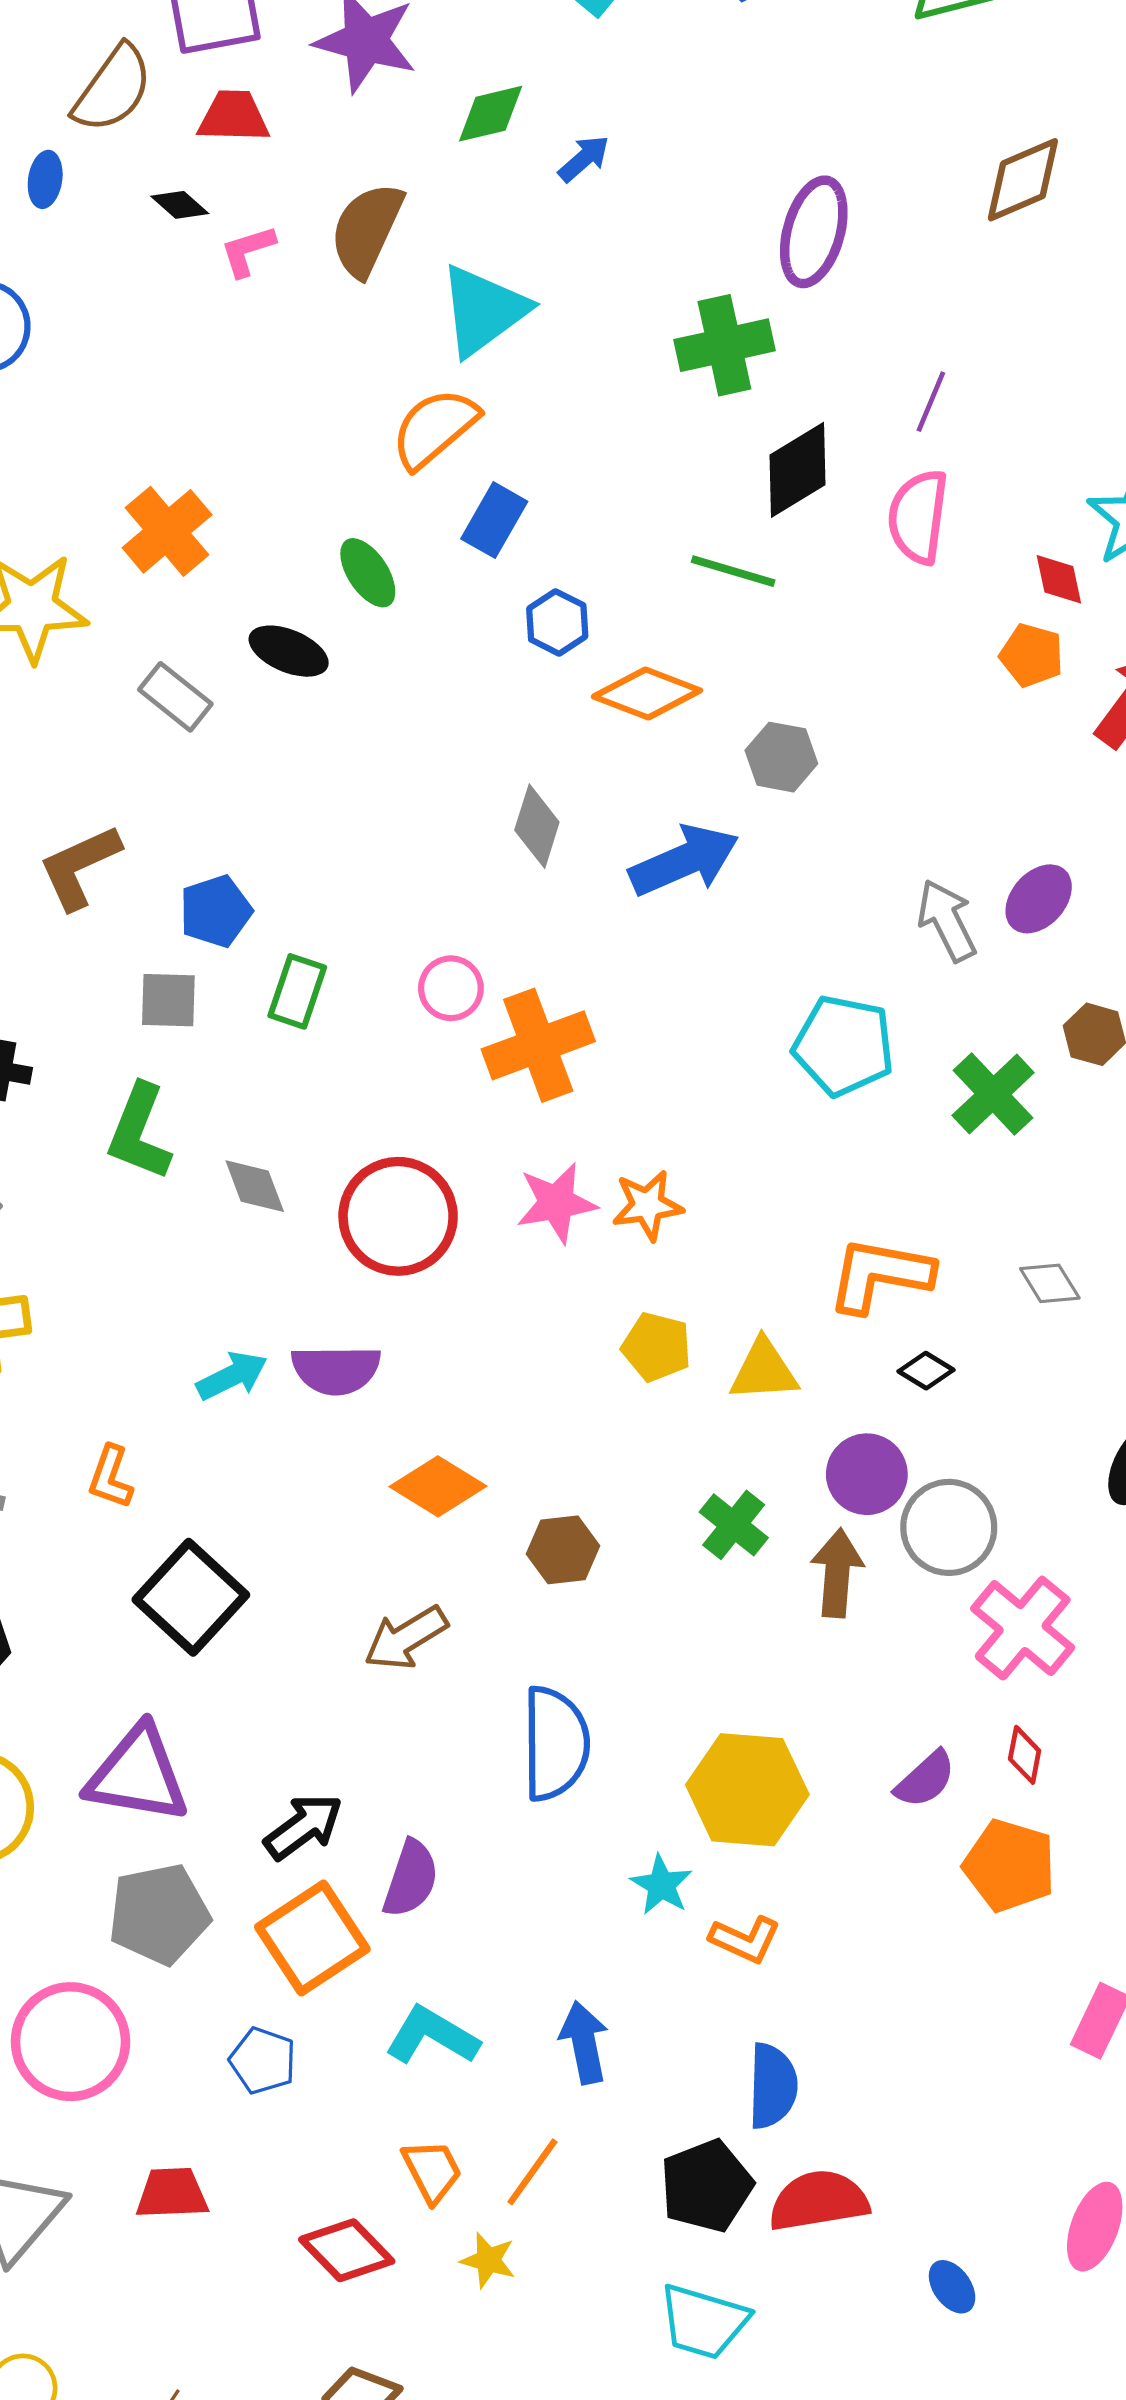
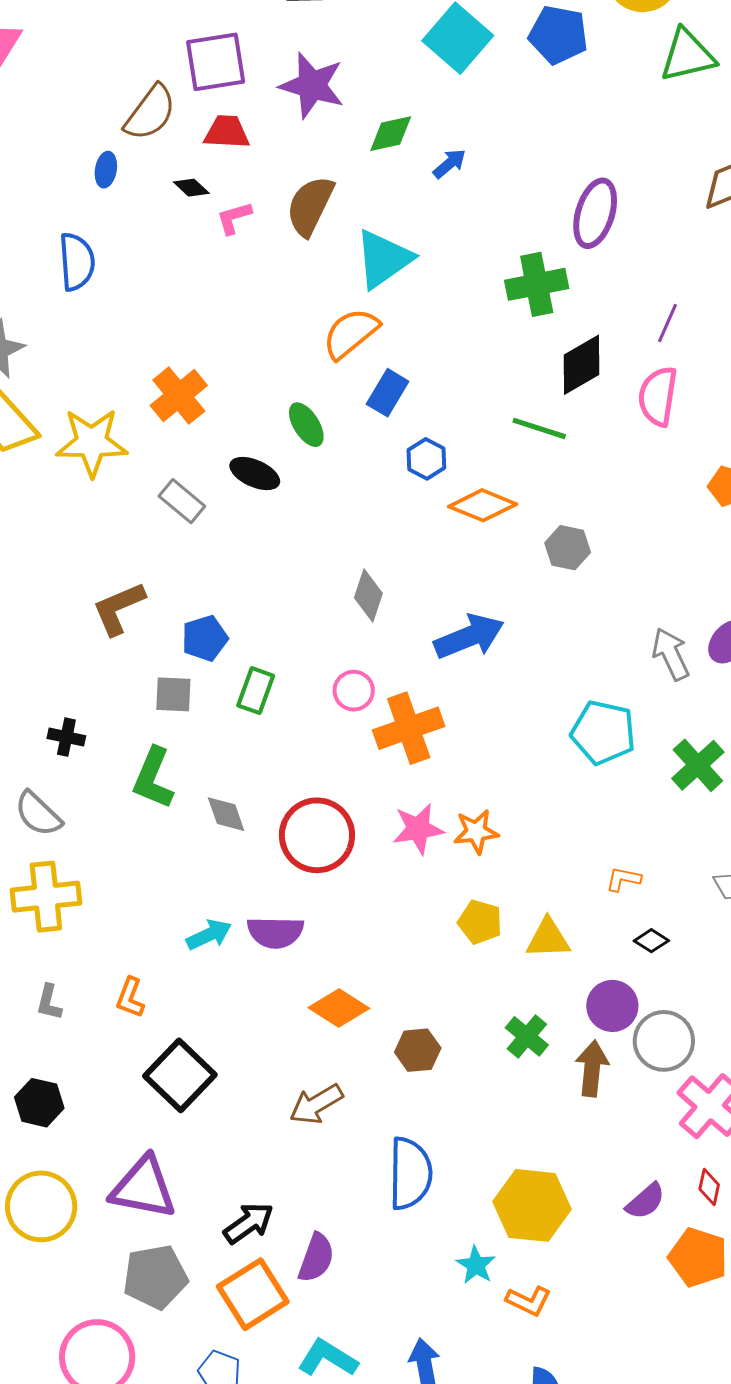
gray diamond: (537, 826) -> (368, 596), moved
blue arrow: (684, 861) -> (469, 637), moved
orange L-shape: (880, 1275) -> (623, 879), size x0.5

